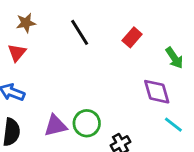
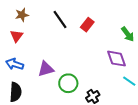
red rectangle: (132, 37) -> (87, 25), moved
purple triangle: (55, 126) -> (46, 69), moved

